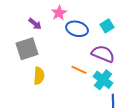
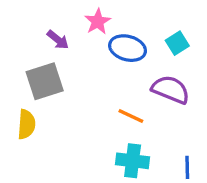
yellow semicircle: (39, 76) -> (26, 124), moved
cyan cross: (103, 80) -> (133, 161), moved, turned -30

